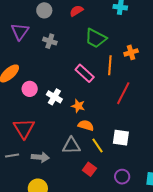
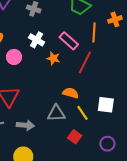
red line: (123, 93) -> (85, 62), moved
white cross: (54, 97) -> (37, 40), moved
orange star: (78, 106) -> (53, 58), moved

